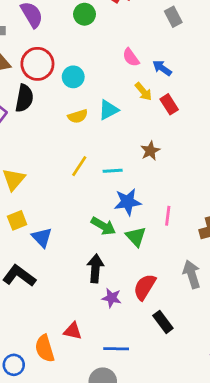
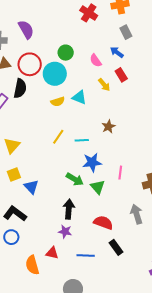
green circle: (85, 14) -> (66, 53), moved
blue arrow: (162, 68) -> (117, 52), moved
cyan circle: (73, 77) -> (55, 74), size x1.5
red rectangle: (169, 104) -> (121, 75), moved
cyan triangle: (108, 110) -> (79, 97), turned 49
red semicircle: (145, 287) -> (103, 223), turned 78
purple star: (112, 298) -> (65, 232), moved
blue line: (116, 349) -> (86, 256), moved
blue circle: (14, 365) -> (11, 237), moved

